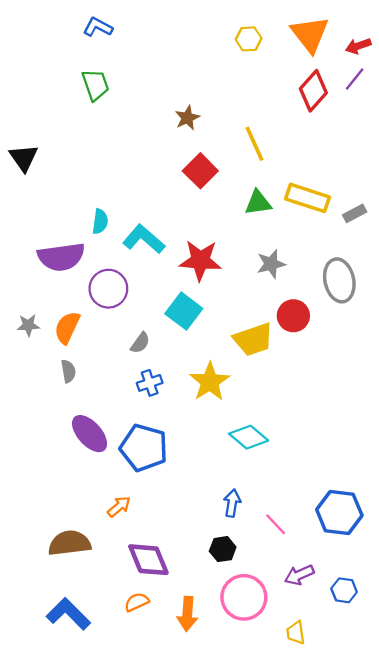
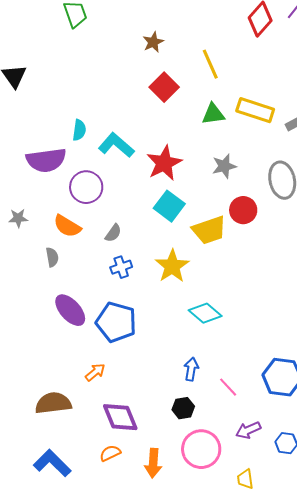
red star: (200, 260) -> (164, 163), turned -30
cyan square: (184, 311) -> (169, 206), moved
orange semicircle: (67, 328) -> (67, 226), moved, turned -84

